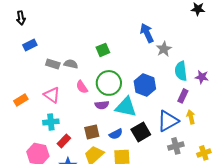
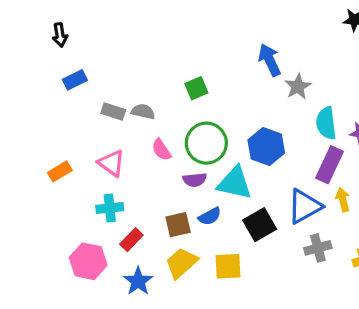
purple rectangle: (183, 96) -> (329, 165), size x1.5
blue semicircle: (116, 134) -> (210, 216), moved

